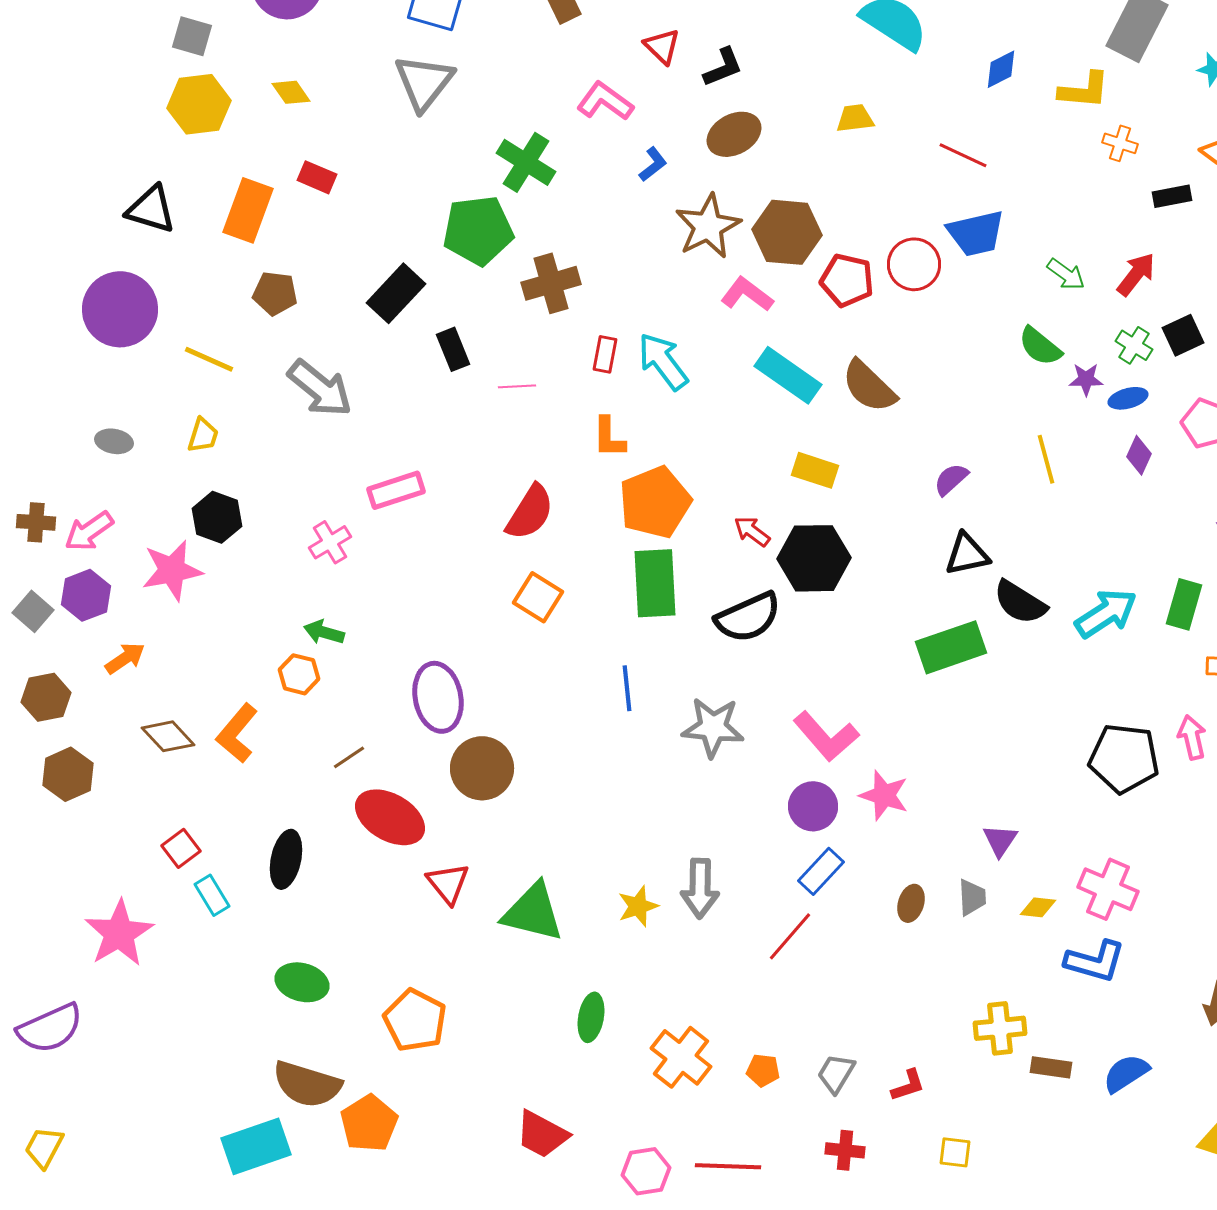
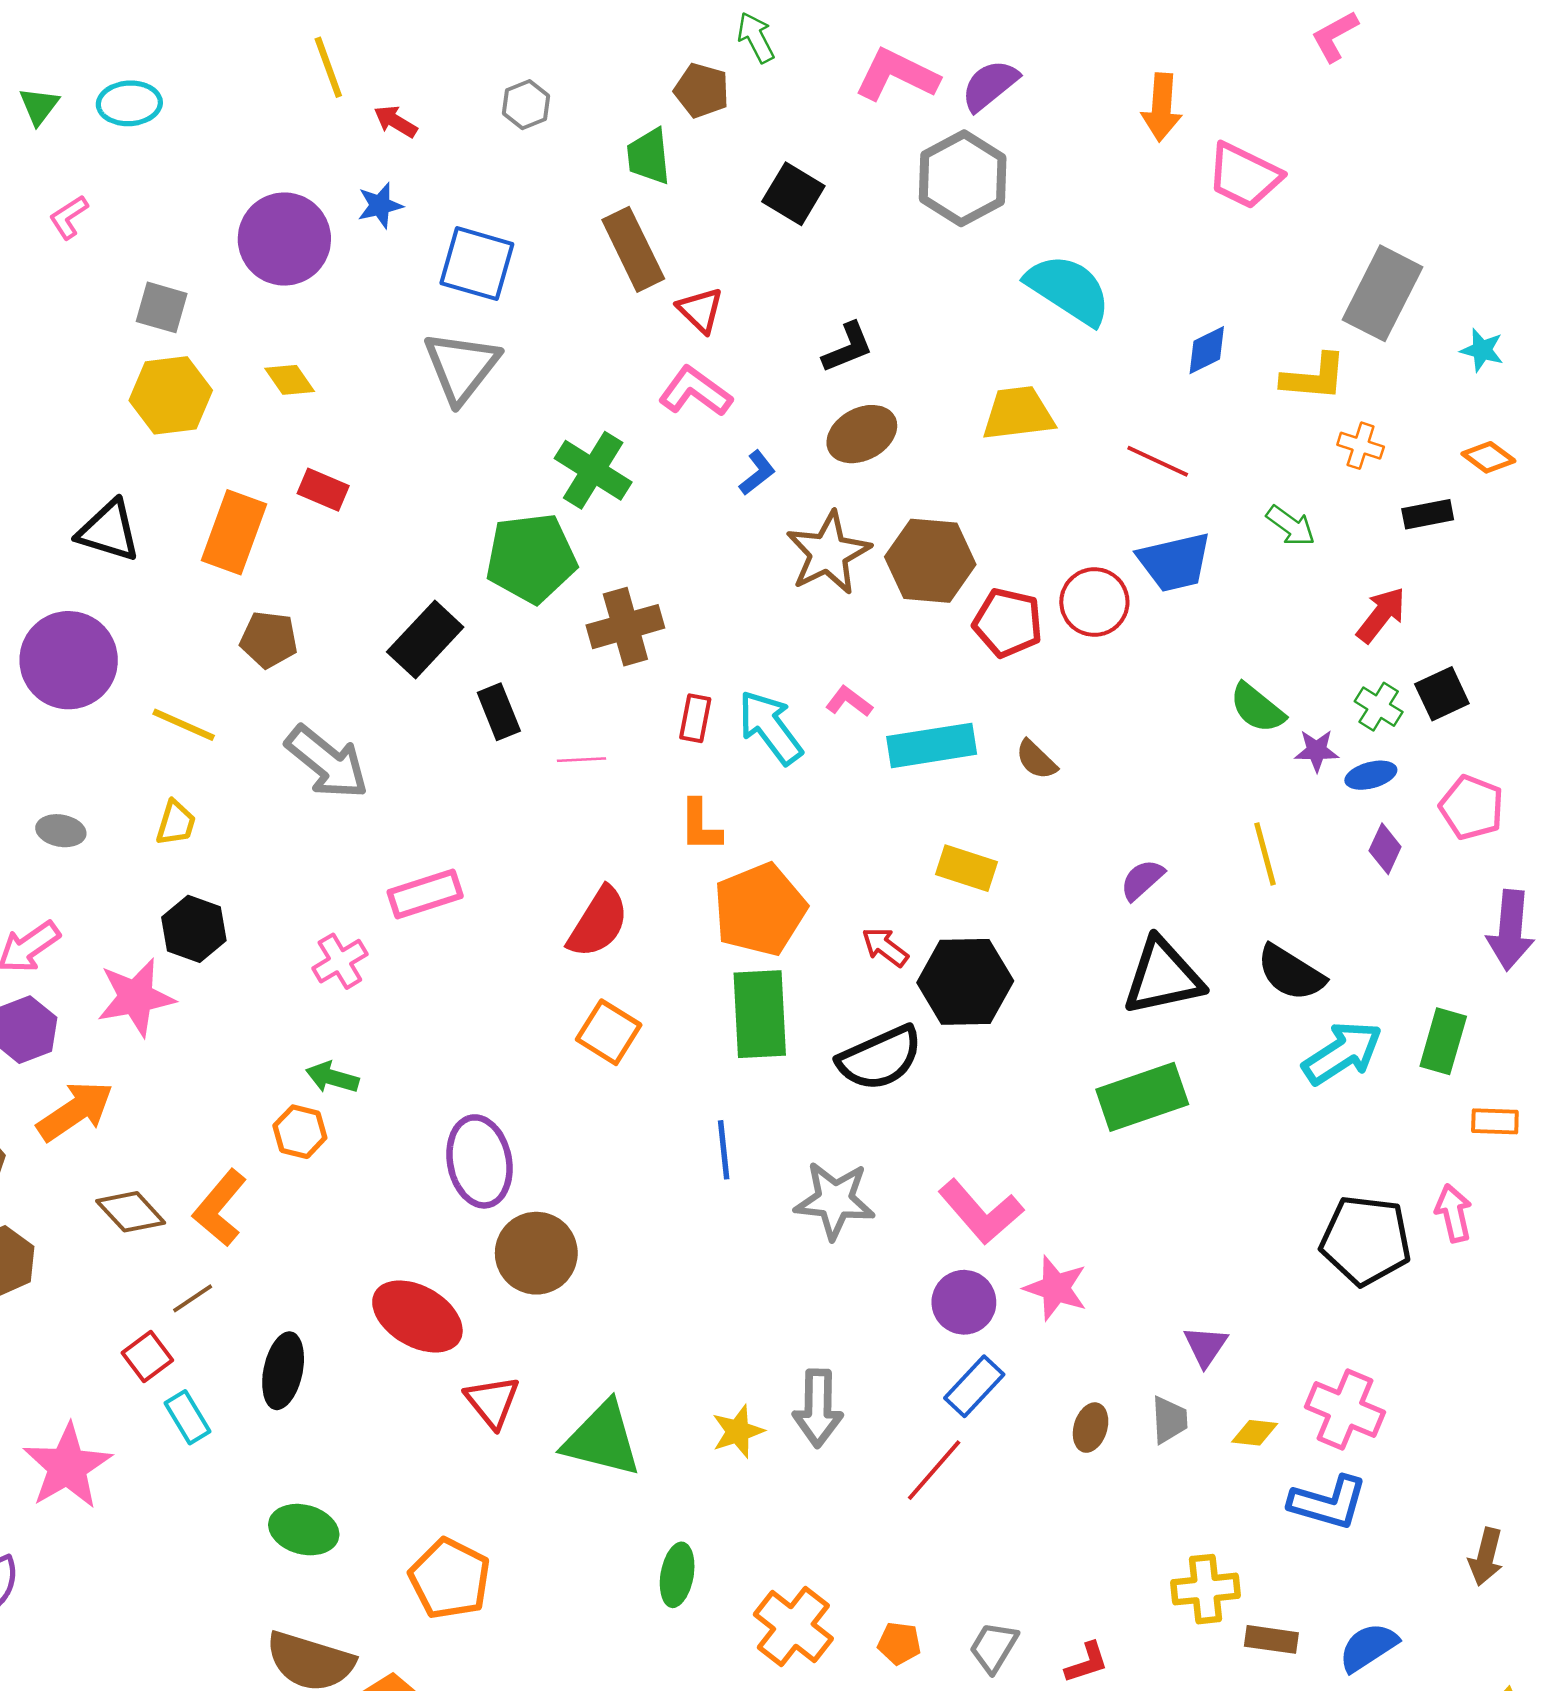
red triangle: (662, 46) -> (700, 310), moved
yellow trapezoid: (855, 118) -> (1018, 413), size x1.5
green arrow: (1066, 274) -> (1291, 526), moved
pink L-shape: (747, 294) -> (849, 702), moved, size x0.7
cyan rectangle: (788, 375) -> (932, 745), turned -44
brown semicircle: (869, 386) -> (1036, 760), size x0.6
black triangle: (967, 554) -> (1163, 977), size x1.4
black semicircle: (1020, 602) -> (1291, 973), moved
orange arrow: (125, 658) -> (75, 1111), size x1.5
brown line: (349, 757) -> (193, 1298), moved

